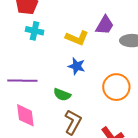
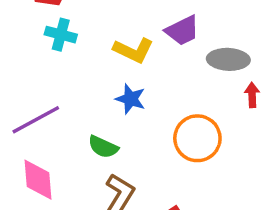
purple trapezoid: (105, 25) -> (182, 31), turned 30
purple line: (22, 81) -> (36, 120), turned -32

